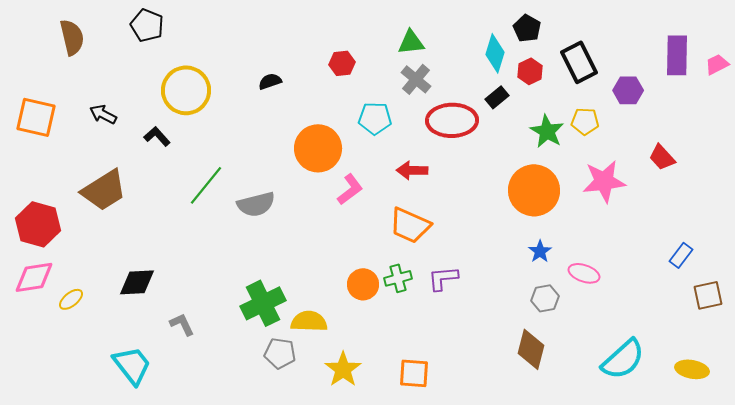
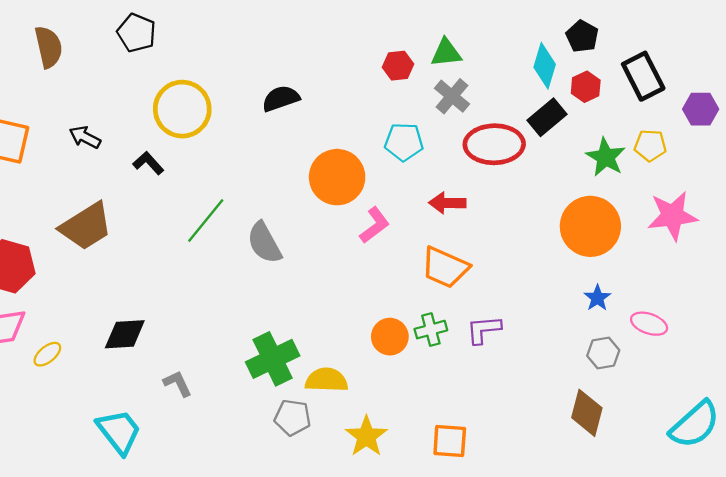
red hexagon: (342, 63) -> (398, 66), moved
black semicircle: (270, 81) -> (281, 99), size x1.4
black rectangle: (497, 97) -> (547, 117), size x1.4
gray semicircle: (256, 204) -> (264, 243), turned 75

